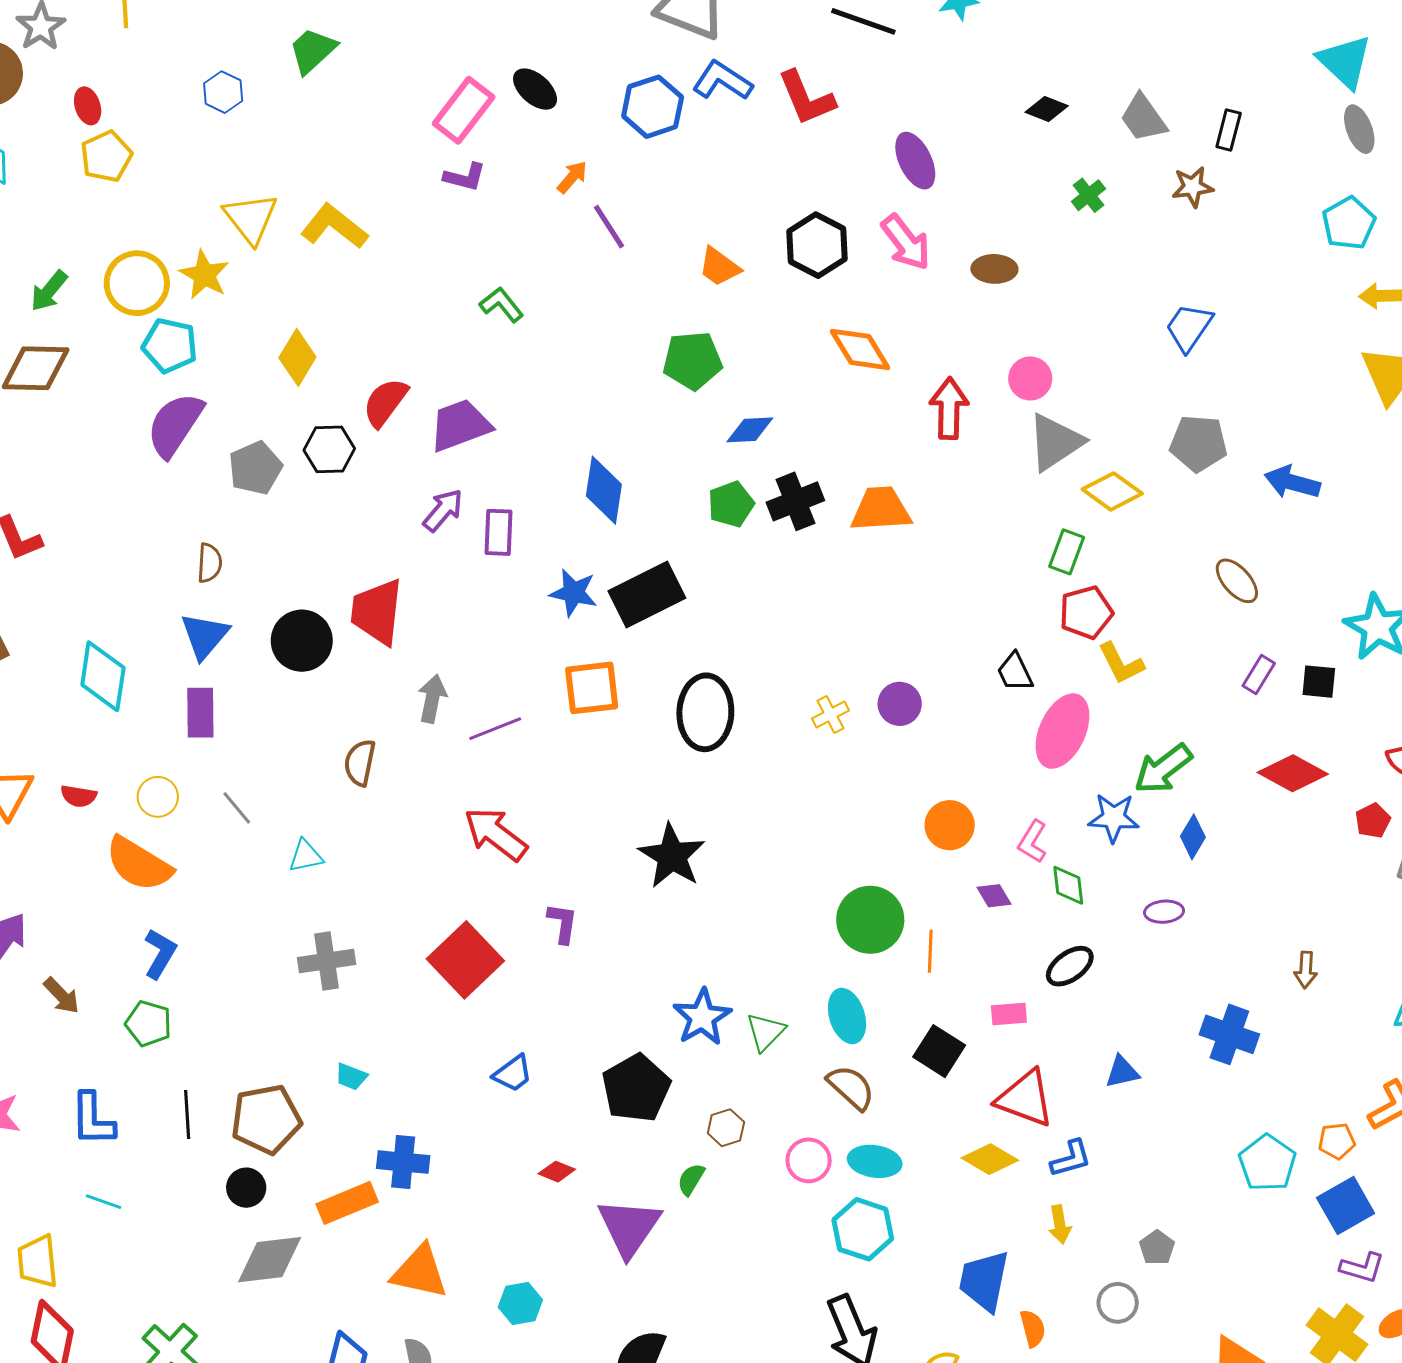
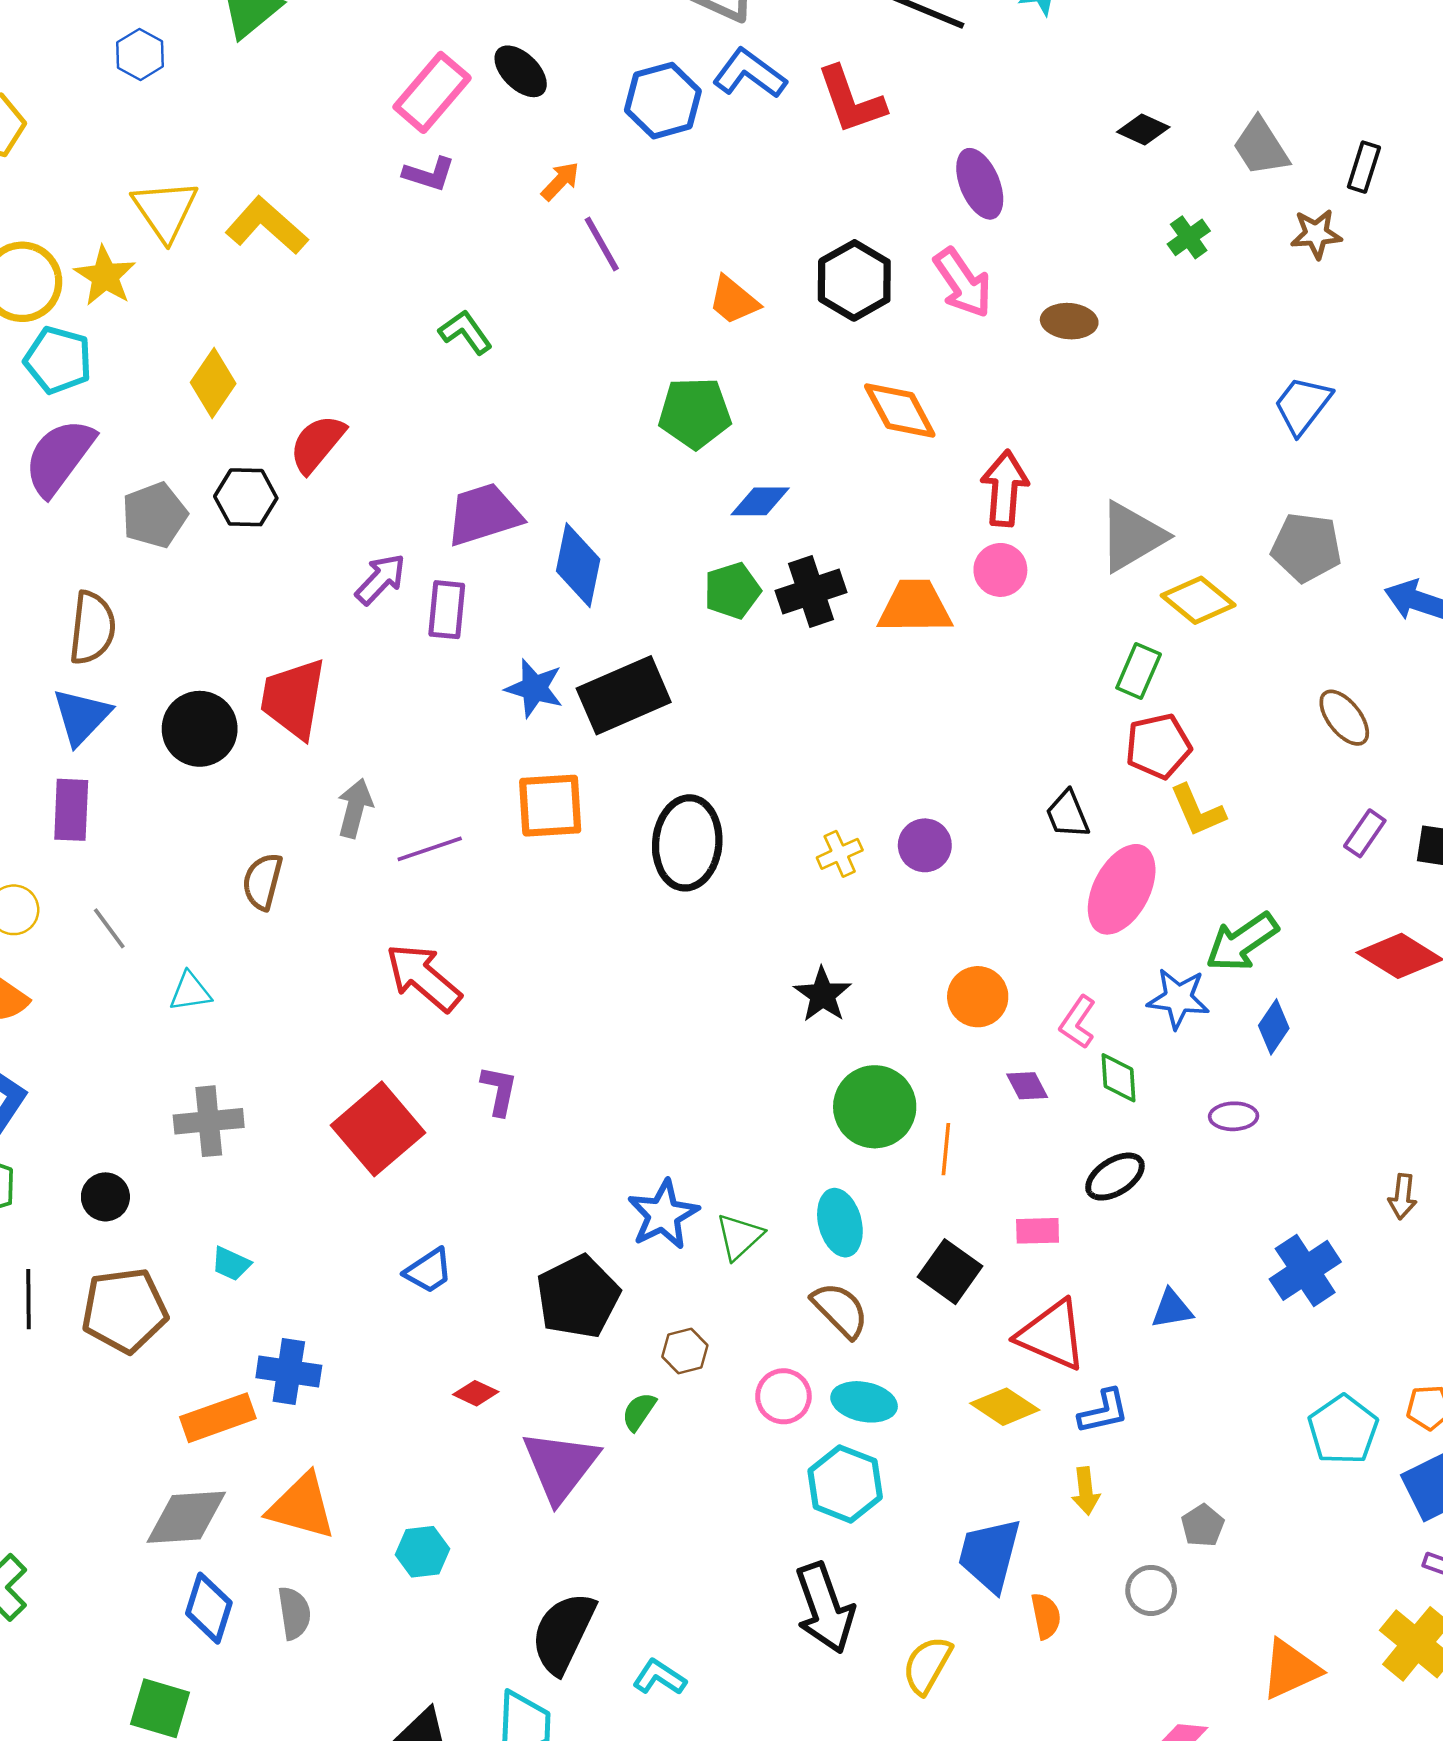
pink circle: (1030, 378) -> (1000, 570), moved
purple trapezoid: (460, 425) -> (484, 514), moved
brown semicircle: (210, 563) -> (92, 628), size x1.5
black star: (672, 856) -> (823, 995), moved, size x0.7
blue cross: (1229, 1034) -> (1305, 1270), turned 34
black circle: (246, 1188) -> (105, 1197), moved
gray diamond: (270, 1260) -> (186, 1517), moved

